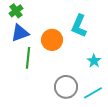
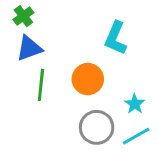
orange circle: (52, 40) -> (88, 79), moved
cyan star: (94, 61) -> (135, 104), moved

